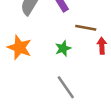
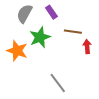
green star: (63, 48) -> (40, 37), moved, size x1.5

